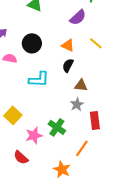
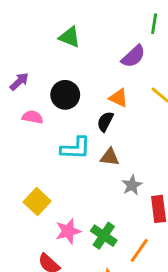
black semicircle: (68, 65) -> (105, 122), moved
brown triangle: (81, 85) -> (110, 157), moved
green cross: (57, 127) -> (104, 236), moved

